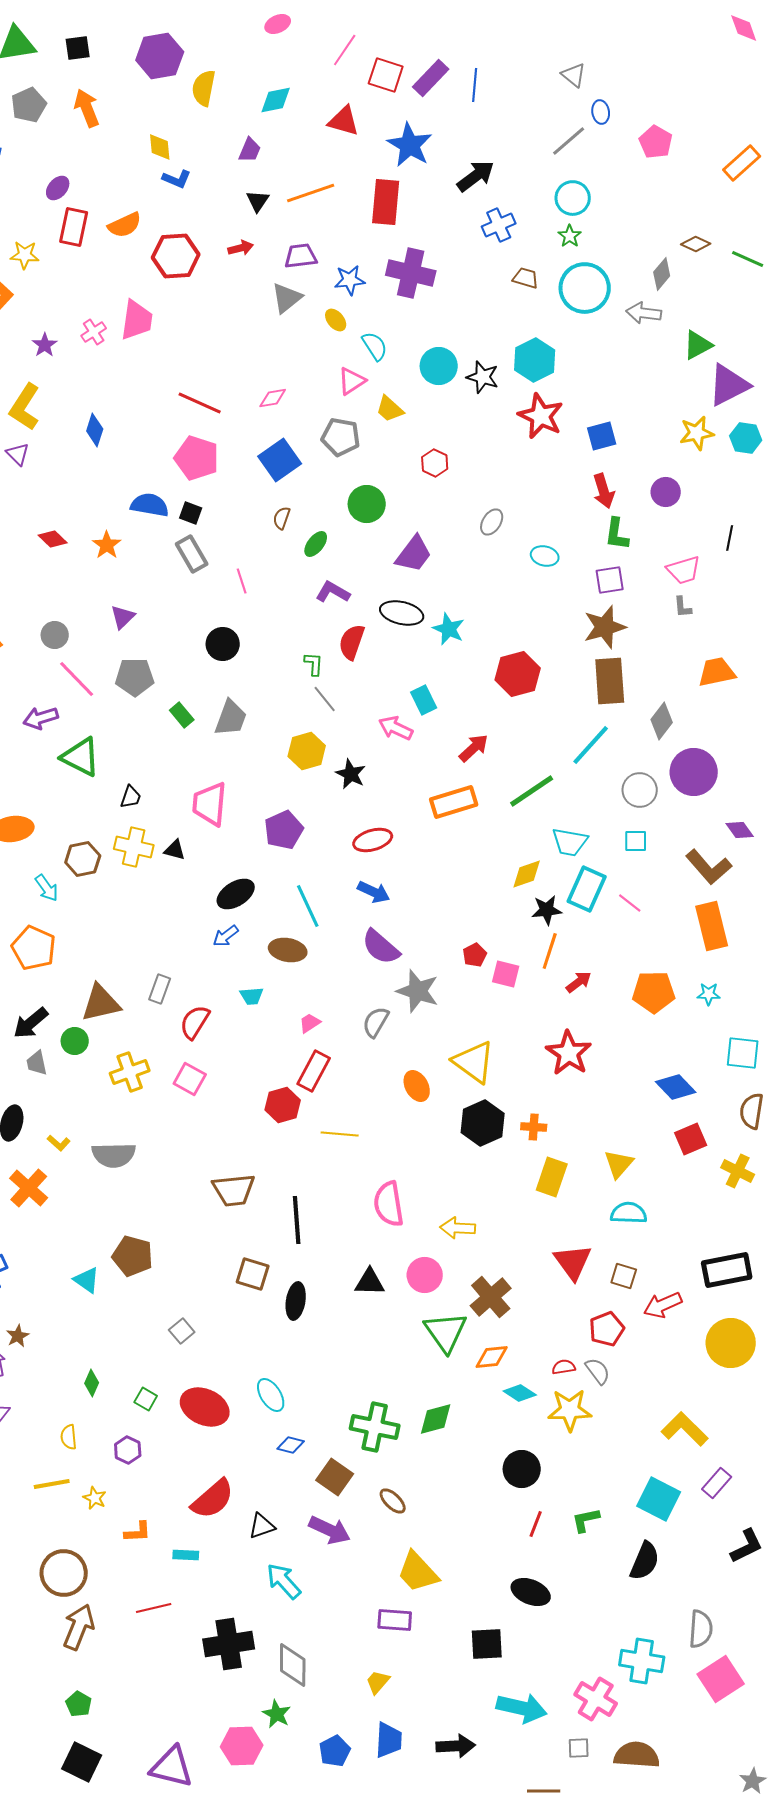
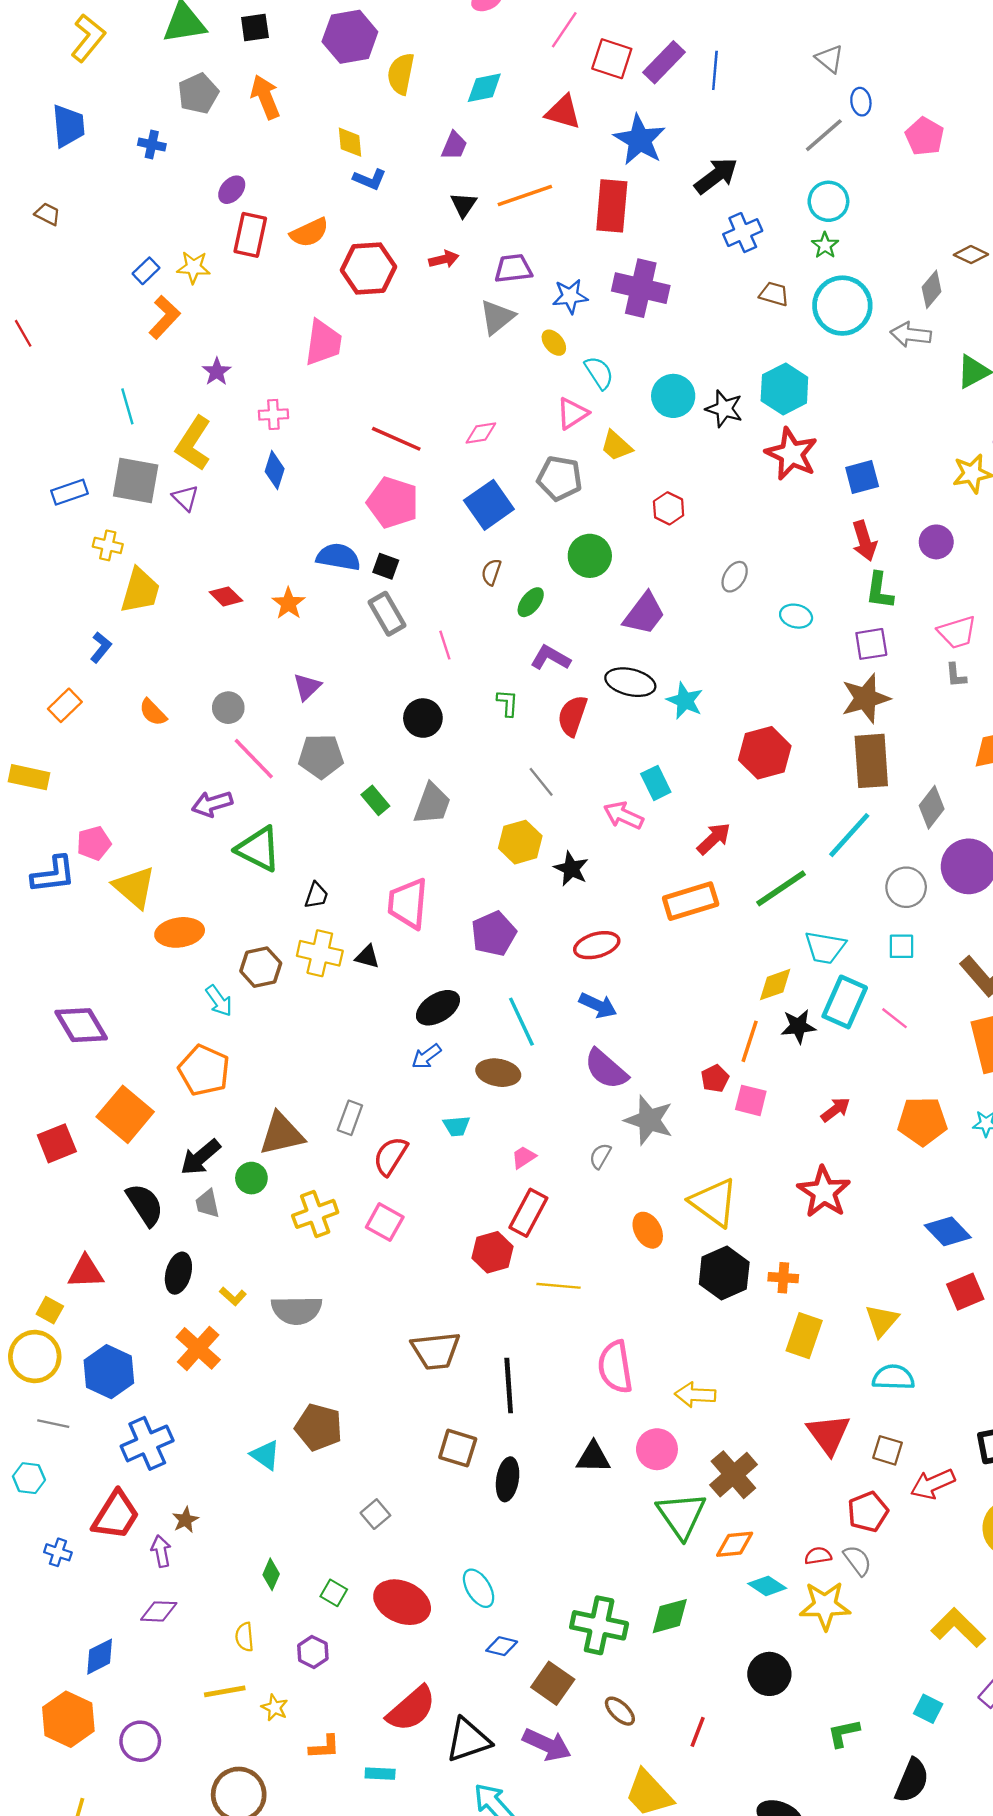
pink cross: (94, 332) -> (273, 414), moved, turned 30
green L-shape: (314, 664) -> (508, 703), moved
orange line: (550, 951) -> (750, 1041), moved
gray semicircle: (376, 1022) -> (600, 1156), size x0.7
cyan square: (659, 1499) -> (928, 1709), size x0.6
red line: (536, 1524) -> (698, 1732), moved
black triangle: (262, 1526) -> (468, 1740), size x1.5

